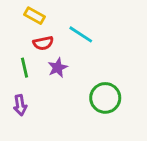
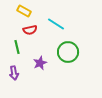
purple star: (58, 68) -> (40, 63), moved
green circle: (105, 98) -> (68, 52), moved

